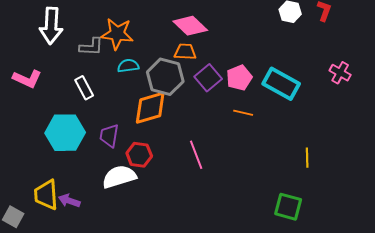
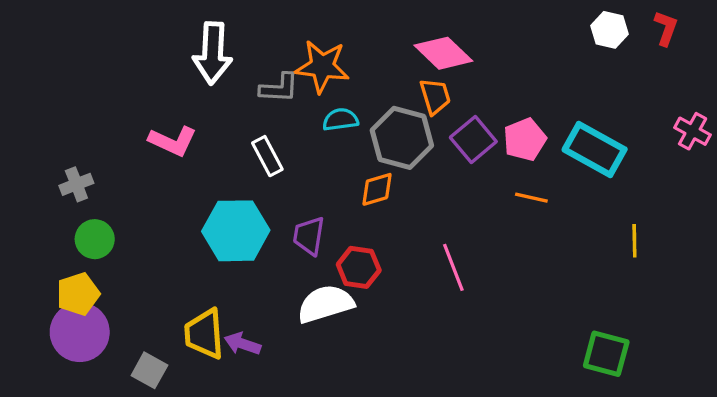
orange trapezoid: (185, 52) -> (435, 96), turned 70
orange diamond: (150, 108) -> (377, 189), size x0.6
yellow line: (307, 158) -> (634, 241), moved

